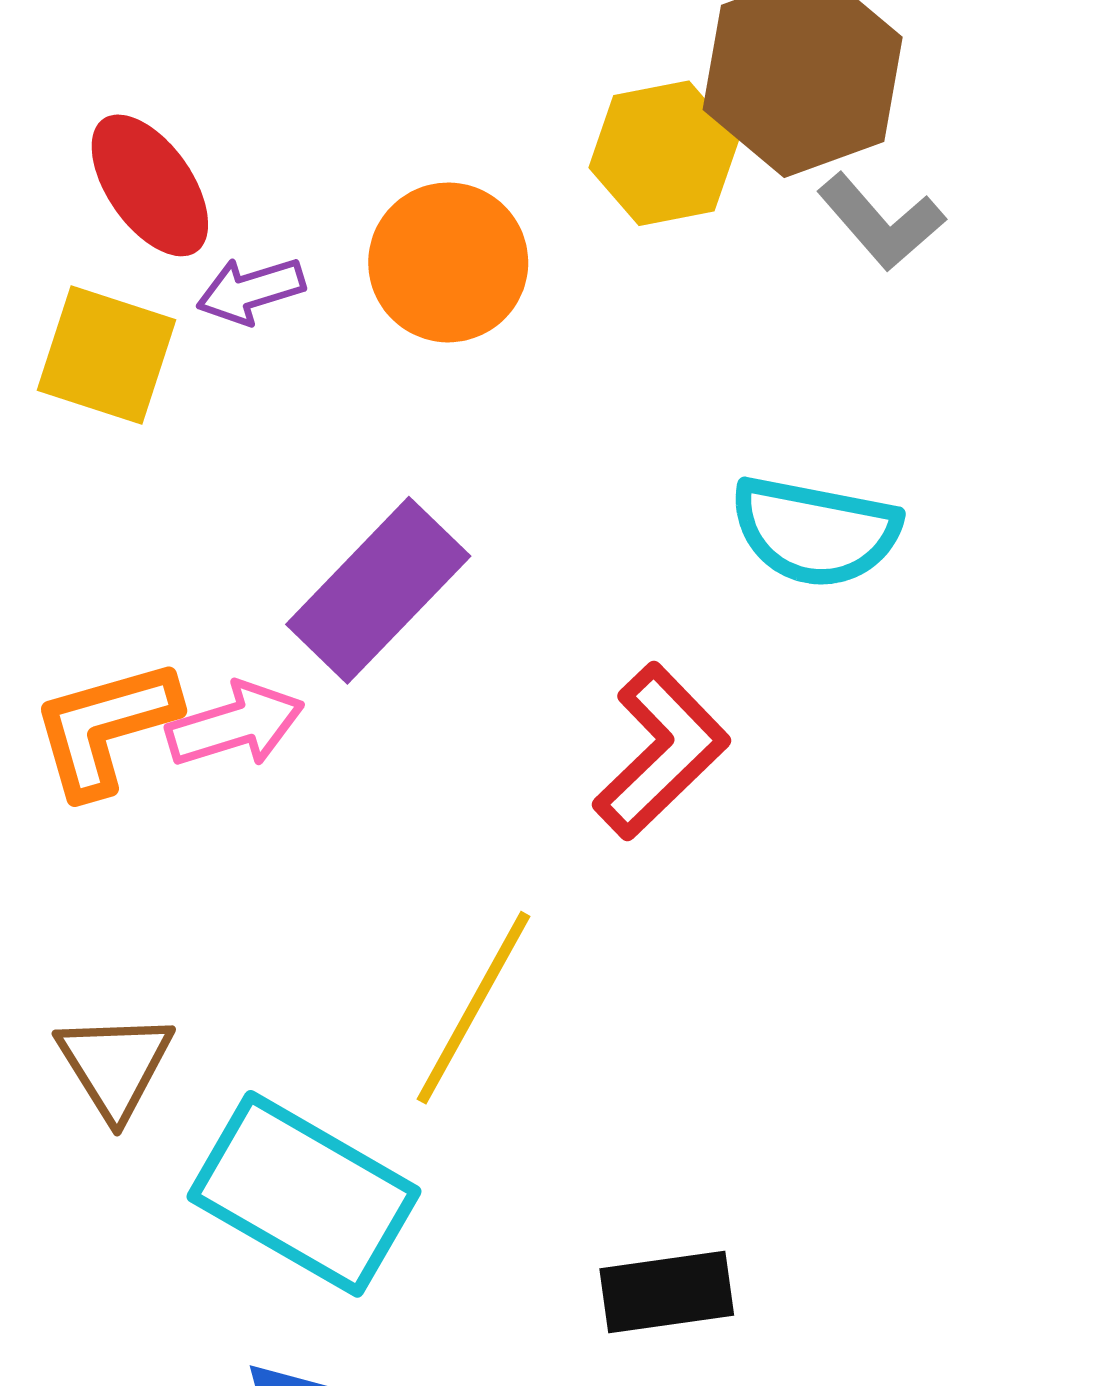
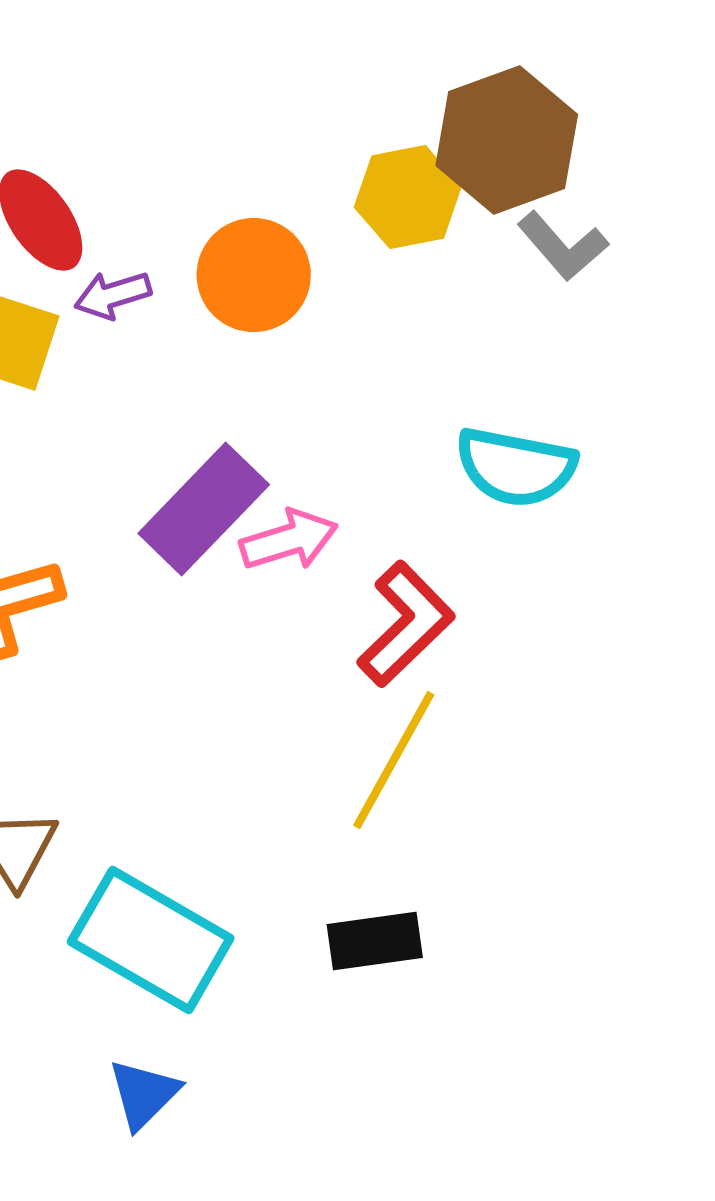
pink arrow: (235, 725) -> (289, 540), moved
yellow line: (473, 1008) -> (394, 760), moved
black rectangle: (667, 1292) -> (375, 941), moved

